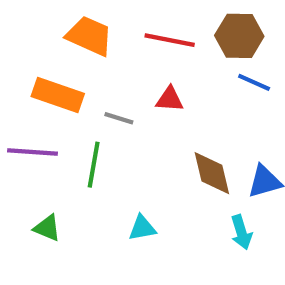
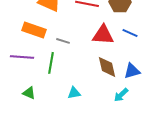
blue line: (254, 82) -> (130, 33), moved
red triangle: (170, 99) -> (103, 35), moved, size x1.6
cyan arrow: (241, 232) -> (121, 95), turned 63

